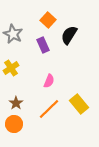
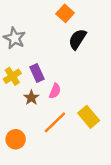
orange square: (48, 20) -> (65, 13), moved
purple rectangle: (43, 45) -> (37, 73), moved
brown star: (16, 103) -> (31, 98), moved

